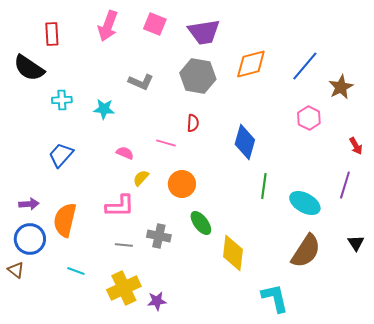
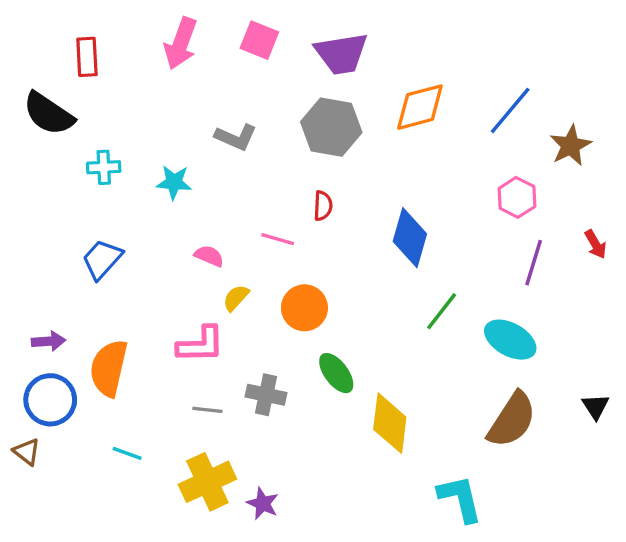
purple line: (345, 185) -> (534, 263), moved
green line: (264, 186) -> (442, 311), turned 30
purple star: (157, 301) -> (263, 504), turned 30

